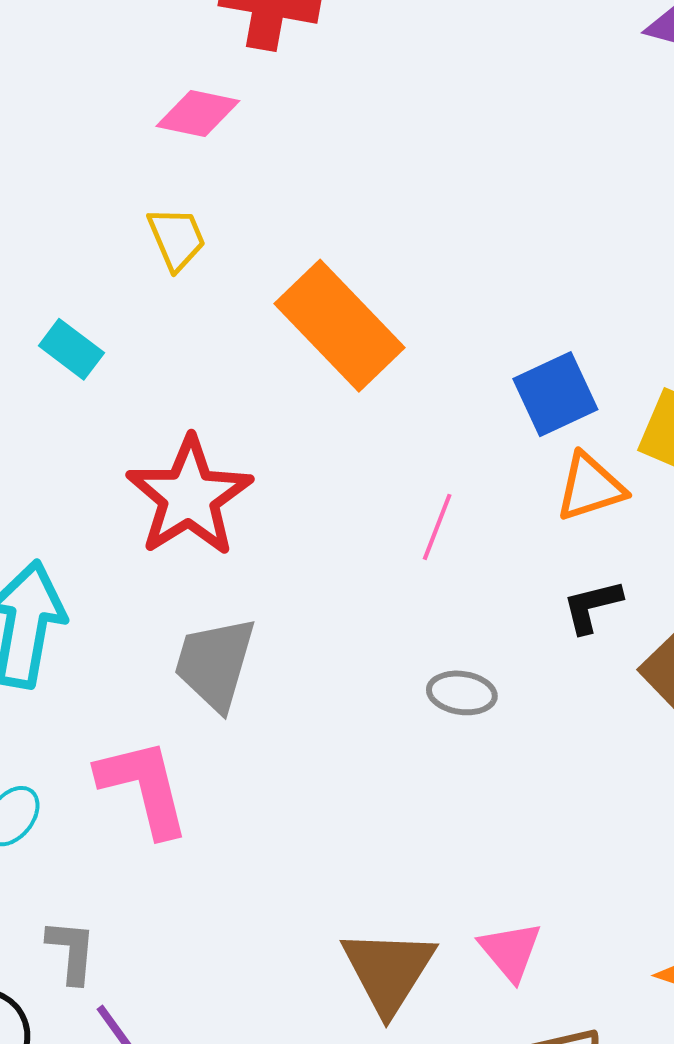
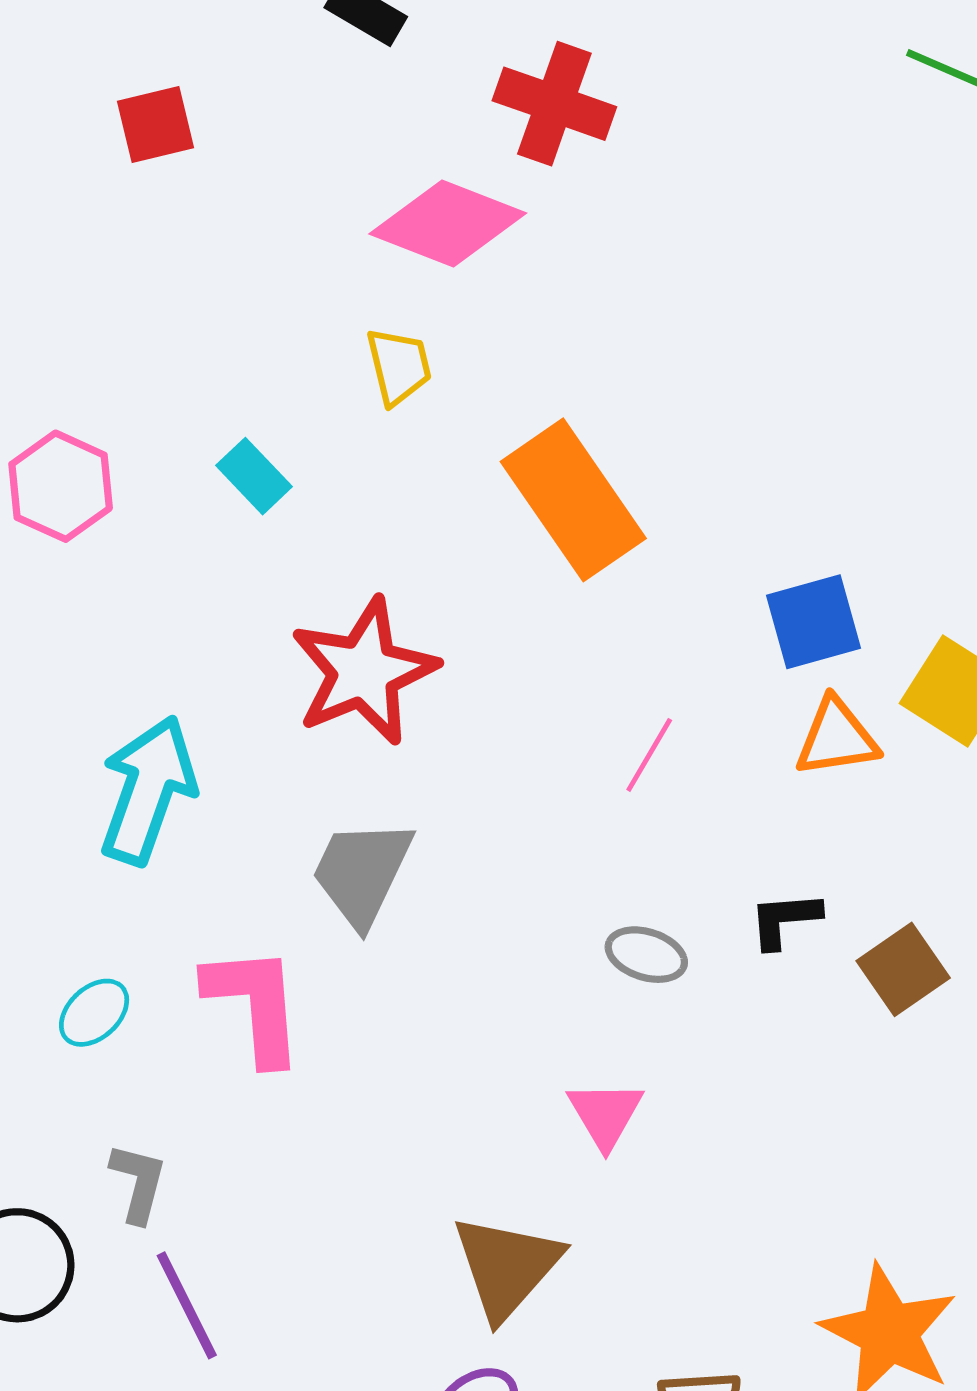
pink diamond: (198, 113) -> (448, 224), size x1.5
black L-shape: (592, 606) -> (785, 920), moved
pink triangle: (510, 951) -> (605, 1114), moved

